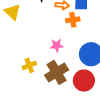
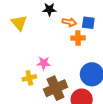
pink star: (57, 45) -> (44, 63), moved

